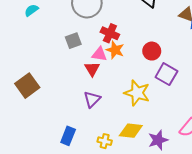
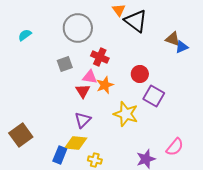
orange star: (115, 50) -> (105, 85), moved, turned 30
brown square: (27, 86) -> (21, 135), moved
yellow diamond: (131, 131) -> (76, 143), moved

